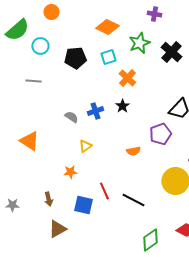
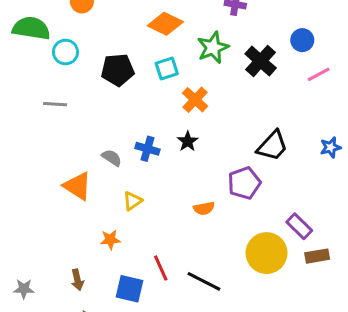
green semicircle: (17, 30) -> (31, 28), turned -130
blue cross: (95, 111) -> (147, 149), turned 35
orange triangle: (29, 141) -> (77, 186), moved

